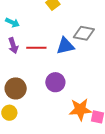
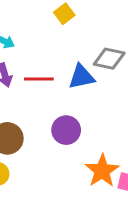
orange star: (80, 109) -> (102, 171), turned -30

